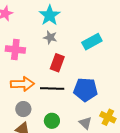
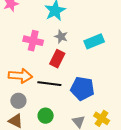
gray star: (50, 37) -> (61, 37), moved
pink cross: (15, 50) -> (33, 41), moved

